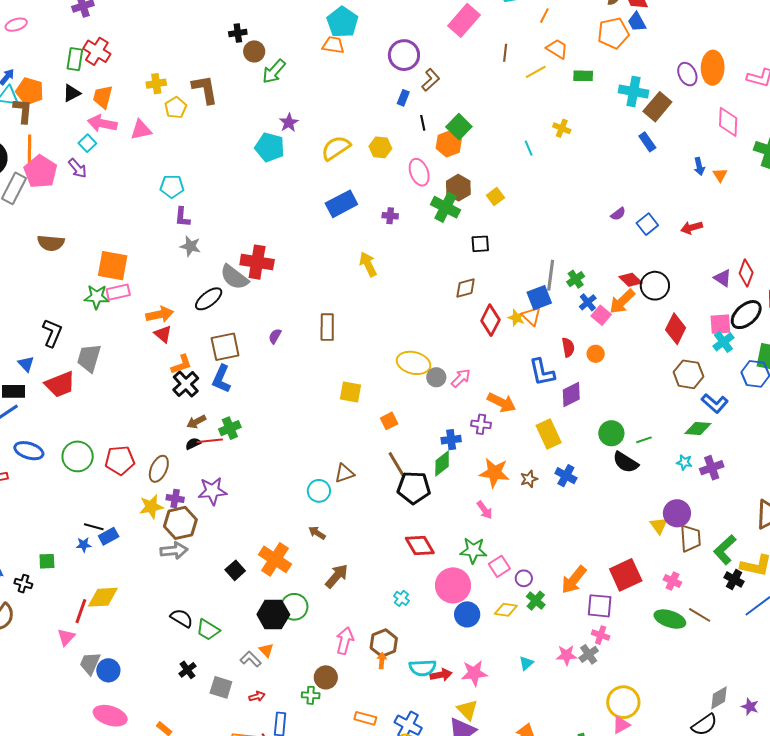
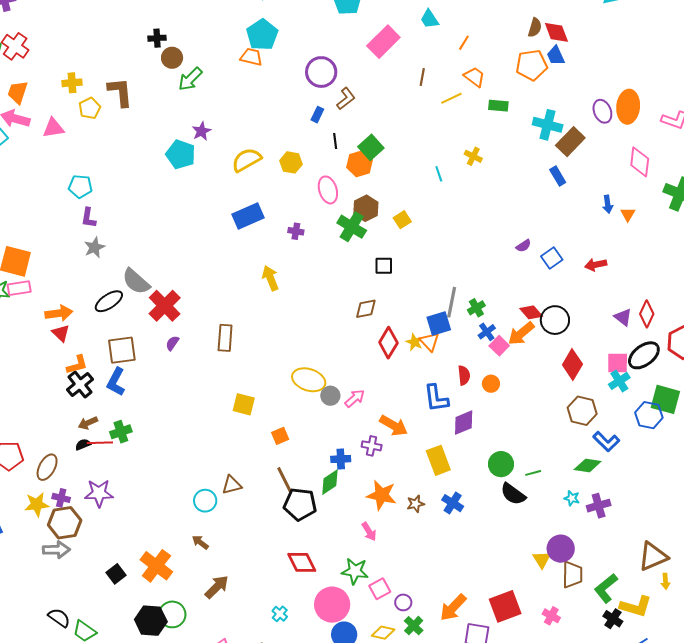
gray star: (190, 246) -> (94, 247), turned 30
red cross: (257, 262) -> (165, 306), moved, turned 32

